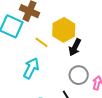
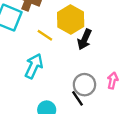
gray circle: (79, 75) -> (84, 85), moved

